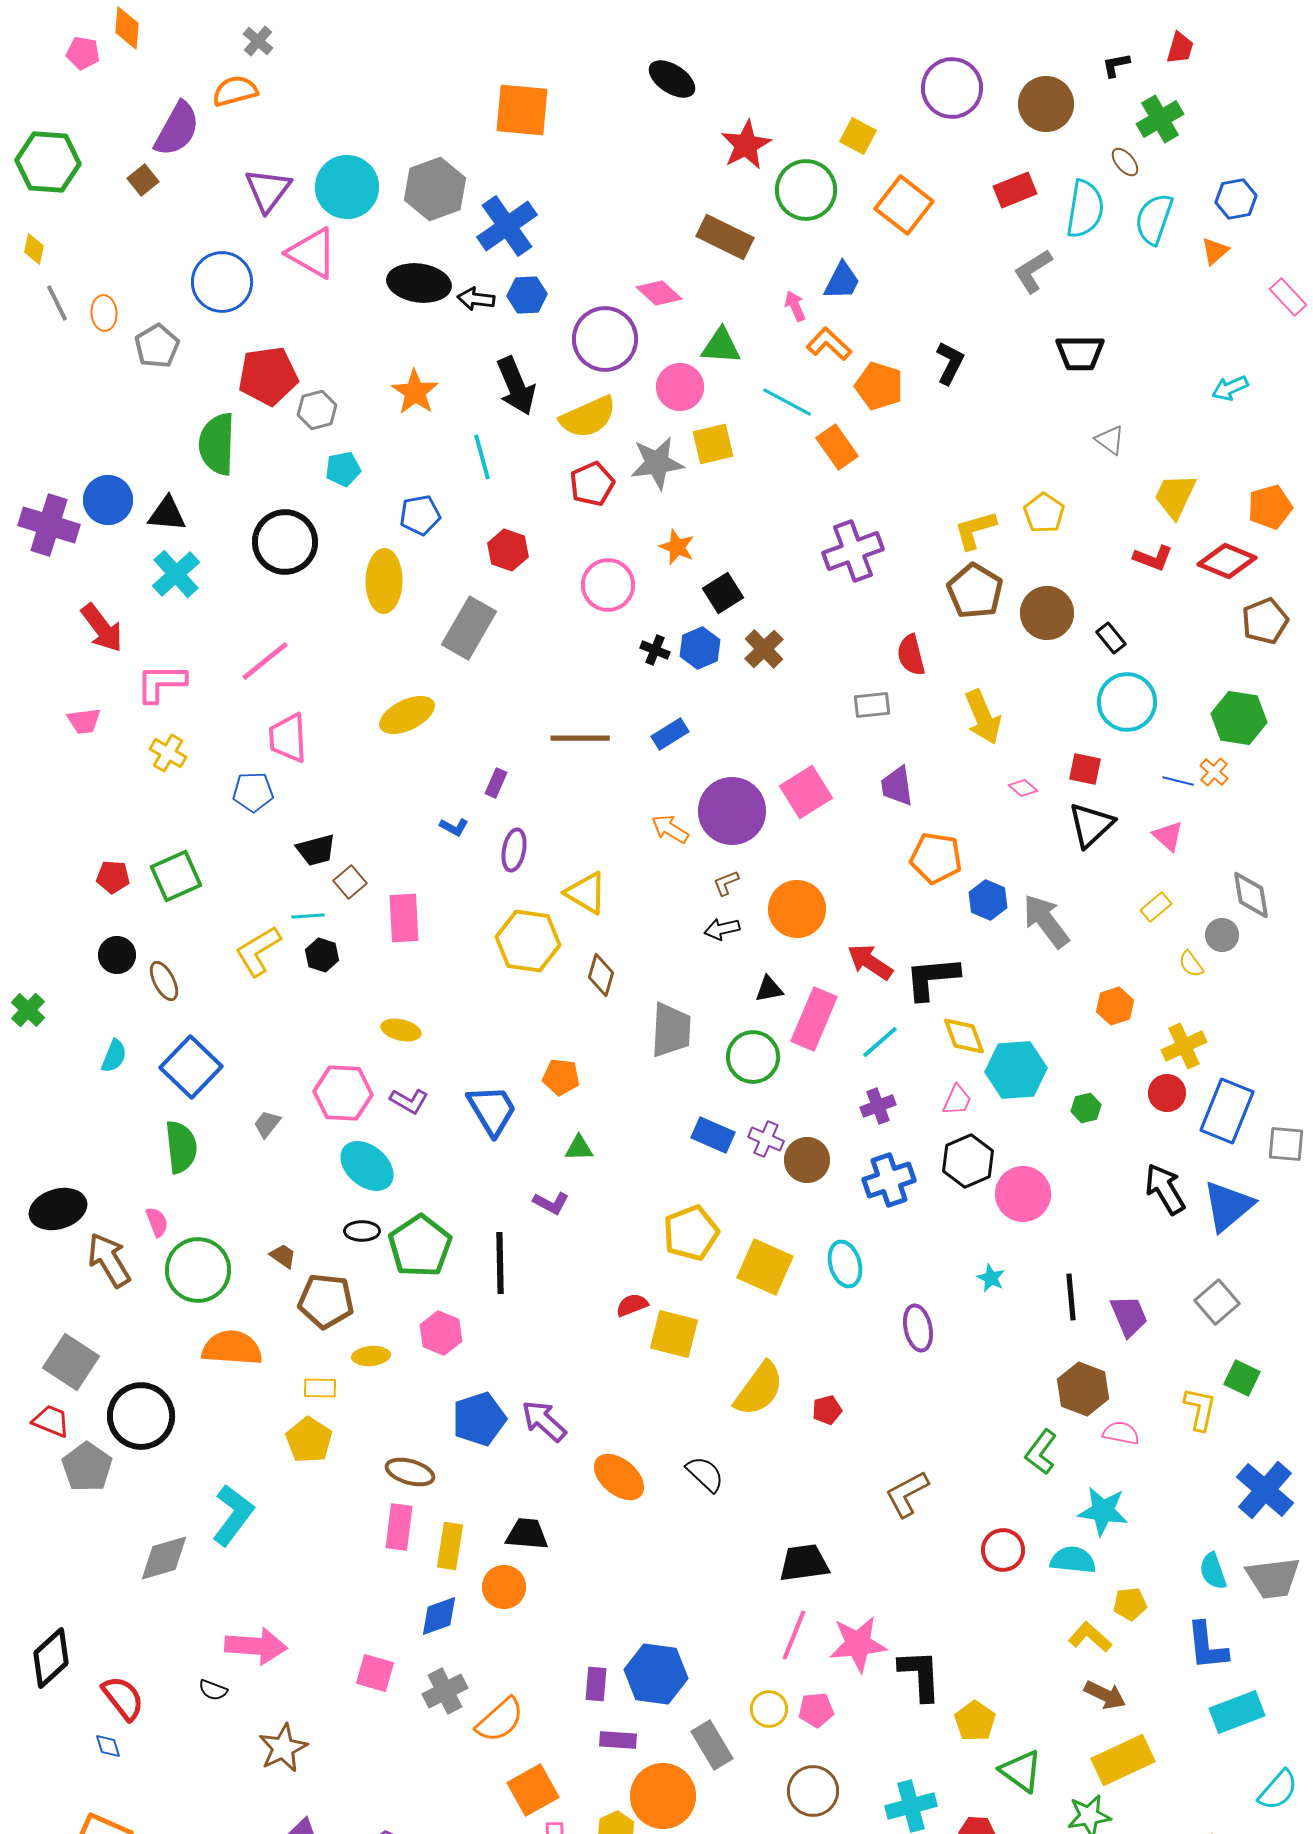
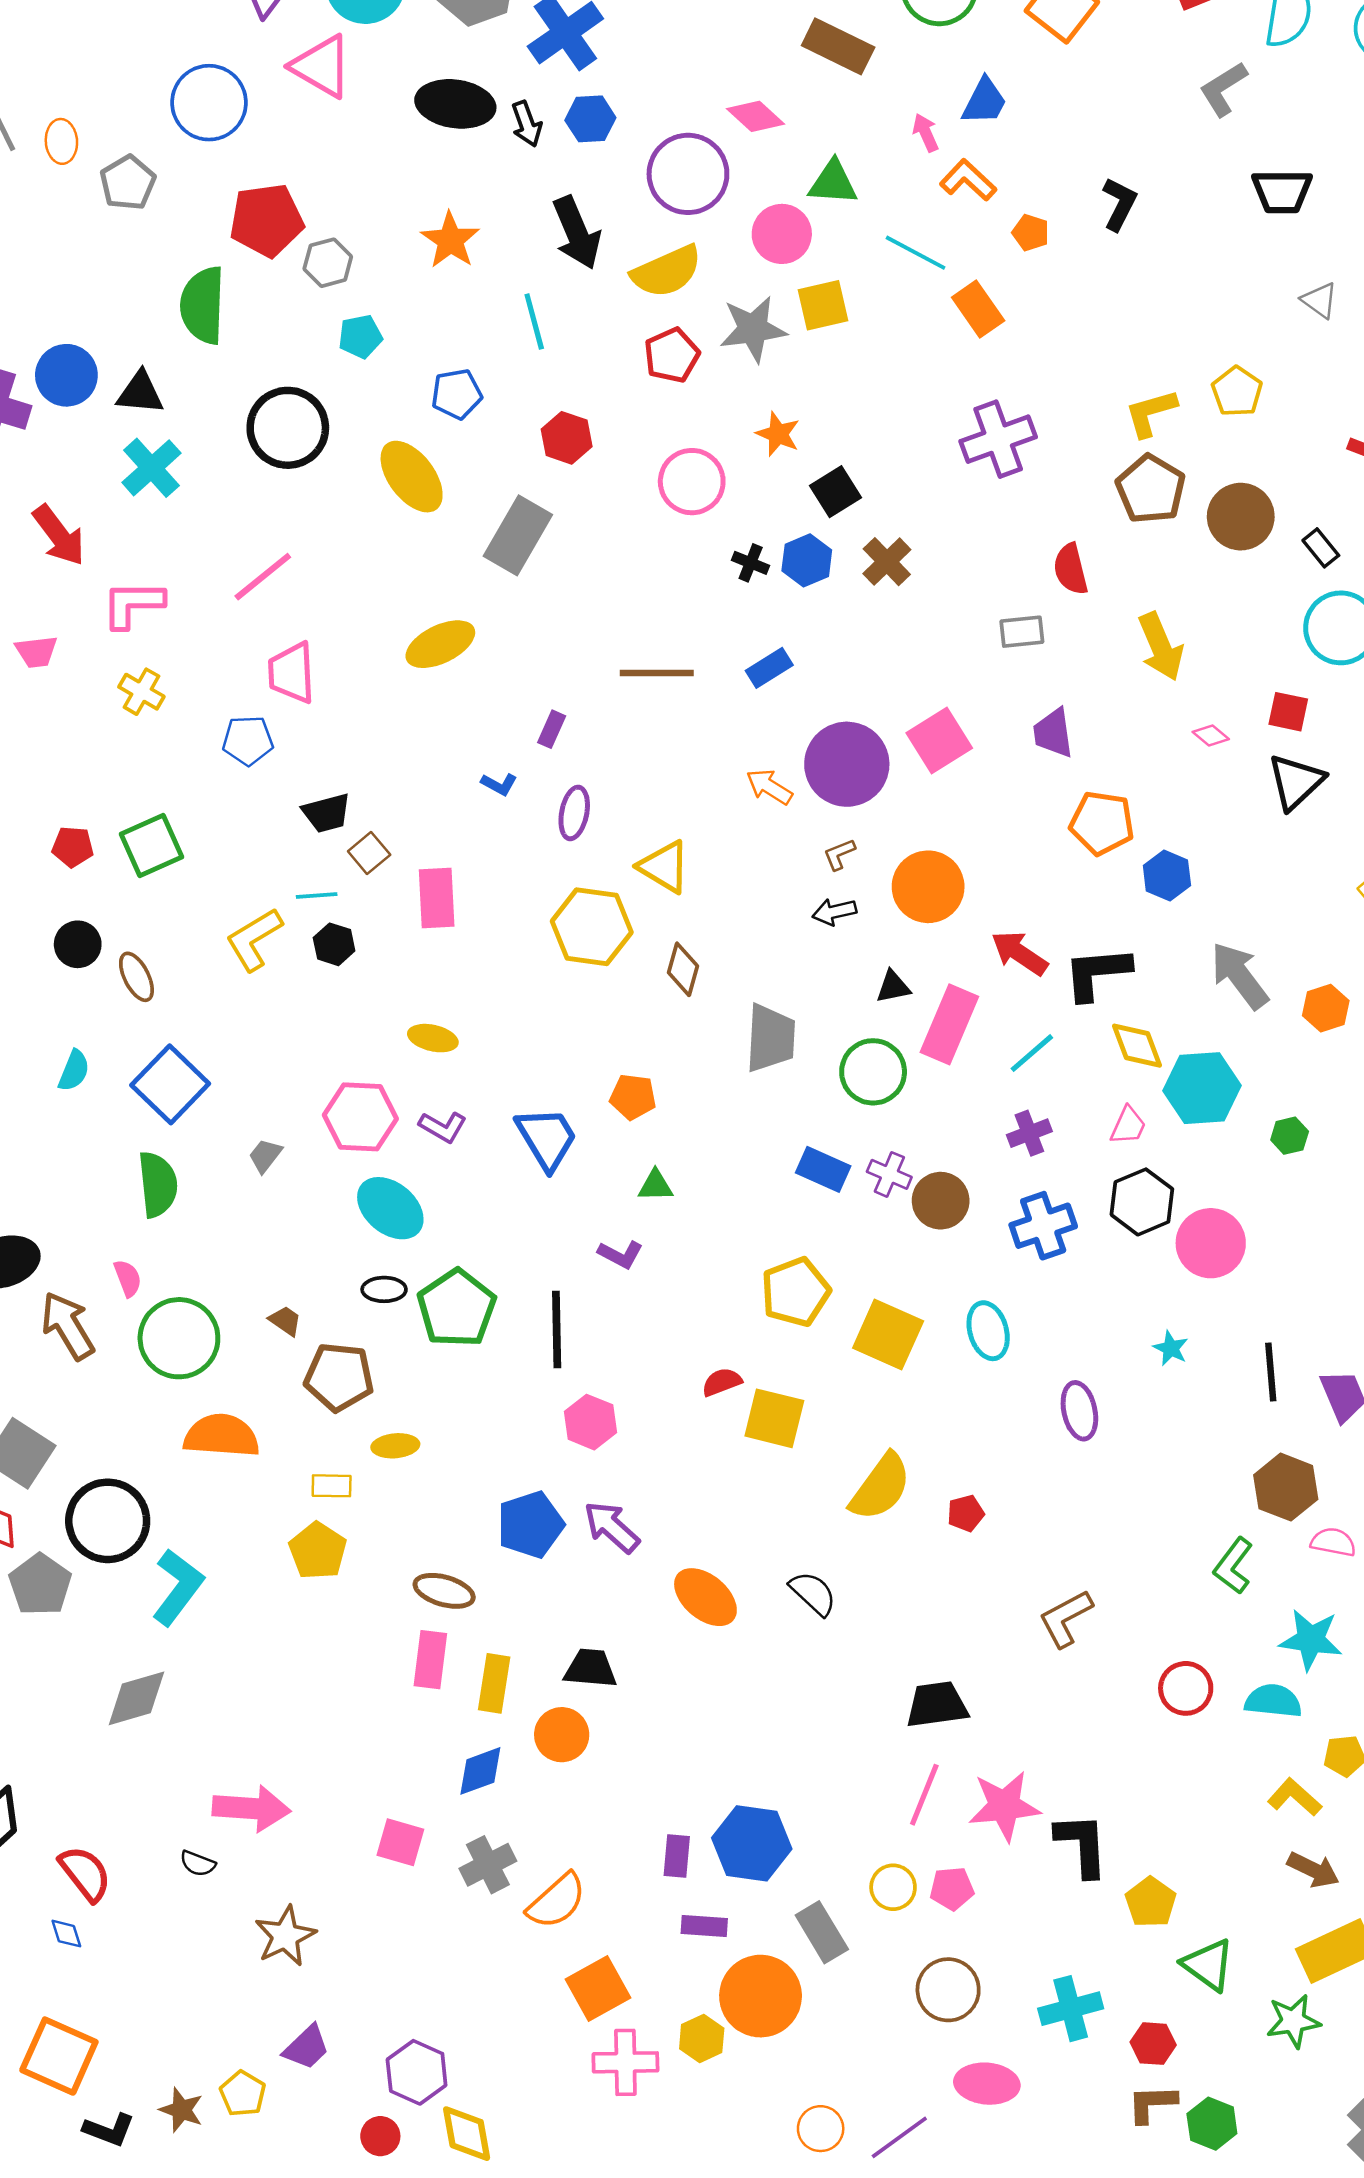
black arrow: (476, 299) -> (527, 124), turned -117
orange pentagon: (879, 386) -> (1031, 233), size x0.6
yellow ellipse: (384, 581) -> (412, 477), turned -38
gray arrow: (1046, 921) -> (1239, 976), moved
pink hexagon: (441, 1333) -> (590, 1422), moved
cyan L-shape: (233, 1515) -> (178, 1587), moved

